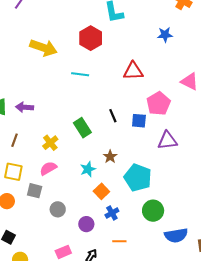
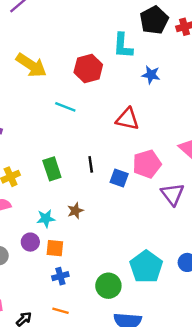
blue star: (165, 35) -> (151, 75), moved
purple triangle: (167, 141) -> (173, 194), moved, turned 45
cyan pentagon: (138, 178) -> (146, 267), moved
orange square: (101, 191) -> (55, 248), turned 35
purple circle: (86, 224) -> (30, 242), moved

